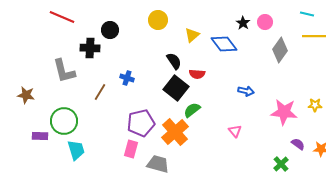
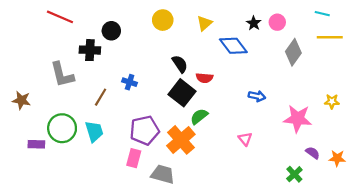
yellow triangle: (192, 35) -> (204, 23), moved
yellow star: (315, 105) -> (332, 101), moved
cyan trapezoid: (76, 150) -> (94, 131), moved

